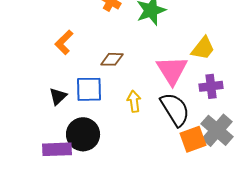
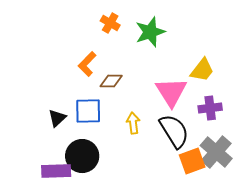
orange L-shape: (64, 42) -> (87, 64), moved

